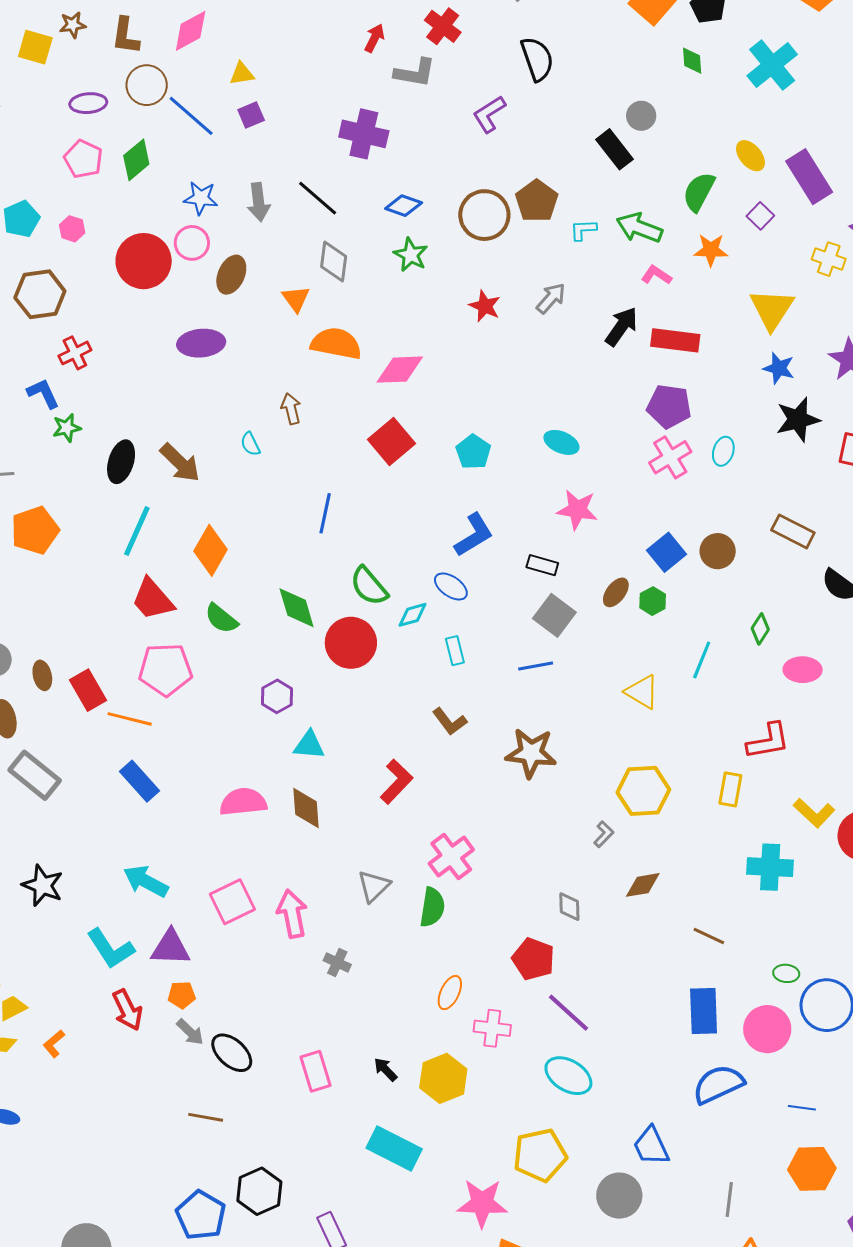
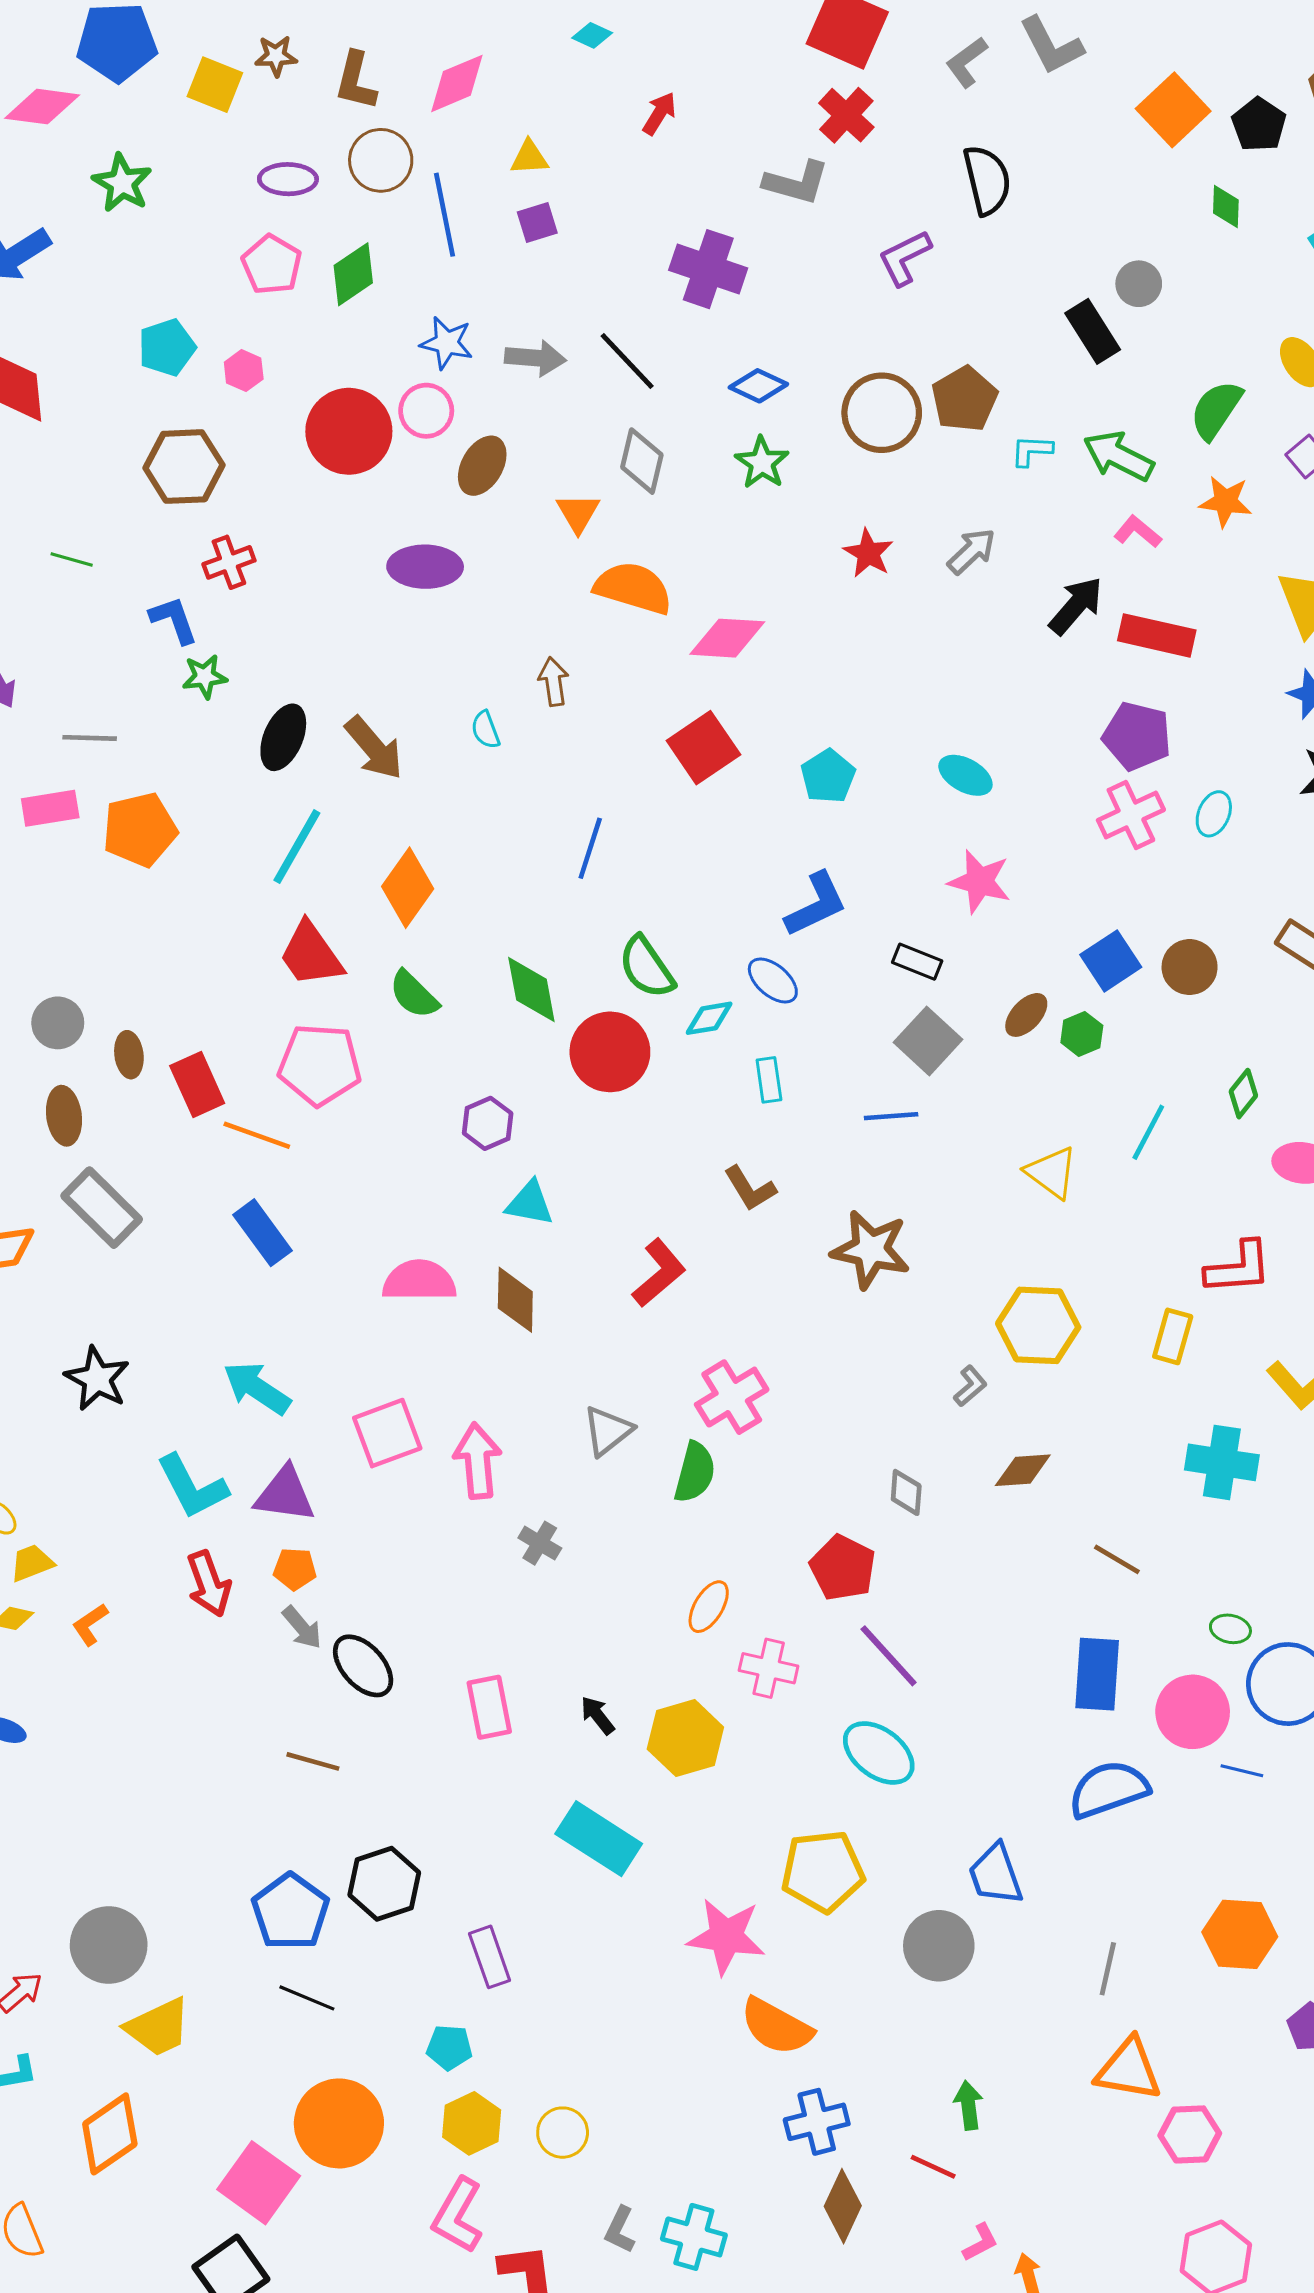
red arrow: (374, 38) -> (659, 113), moved
blue line: (191, 116) -> (445, 215), turned 32
gray arrow: (259, 202) -> (535, 358), turned -84
blue line: (802, 1108) -> (1242, 1771), moved

